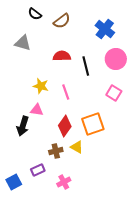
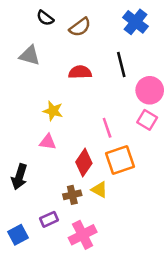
blue cross: (105, 29) -> (135, 22), moved
pink circle: (116, 59) -> (150, 90), moved
black line: (86, 66) -> (121, 64), moved
pink line: (66, 92) -> (107, 128), moved
black arrow: (23, 126) -> (19, 177), moved
pink cross: (64, 182) -> (83, 235), size x1.5

